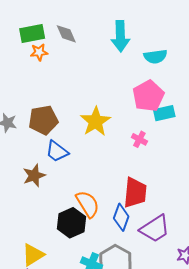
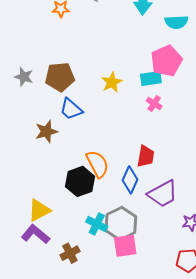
cyan rectangle: (164, 113) -> (151, 78), moved
yellow star: (96, 121) -> (112, 82), size x0.7
red trapezoid: (135, 193) -> (146, 156), size x0.7

